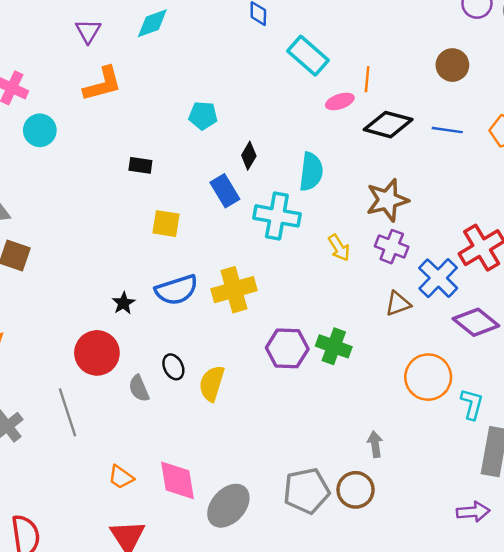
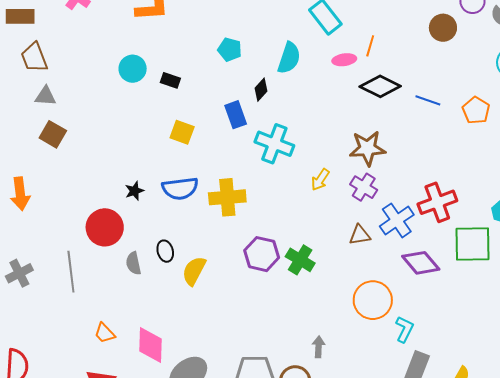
brown circle: (452, 65) -> (443, 28), moved
cyan circle: (40, 130) -> (133, 69), moved
cyan semicircle: (311, 172) -> (289, 58), moved
yellow arrow: (339, 248) -> (320, 180), turned 55

